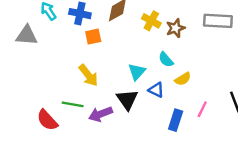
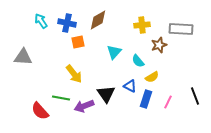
yellow cross: (151, 21) -> (142, 25), moved, turned -35
brown star: (176, 28) -> (159, 45), moved
gray triangle: (27, 35) -> (23, 57), moved
cyan triangle: (137, 72) -> (114, 52), moved
blue rectangle: (176, 120) -> (146, 99), moved

